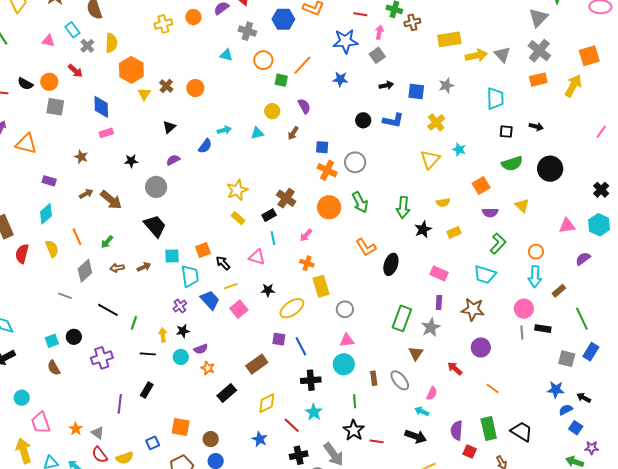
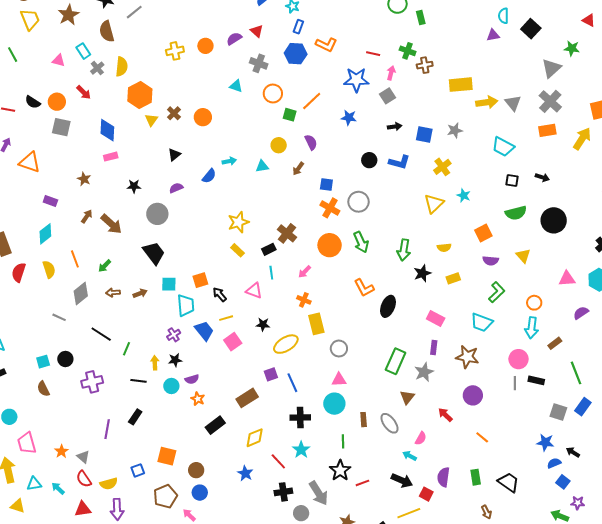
cyan trapezoid: (495, 99) -> (503, 147), turned 115
brown arrow: (86, 194) -> (87, 216), turned -32
purple square: (279, 339) -> (271, 374), turned -32
green rectangle: (489, 429) -> (476, 477), size x0.7
red line: (377, 441) -> (362, 483), turned -32
red square: (470, 451) -> (426, 494), moved

